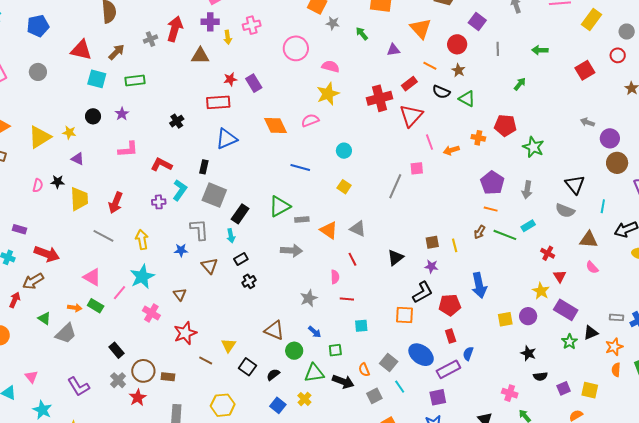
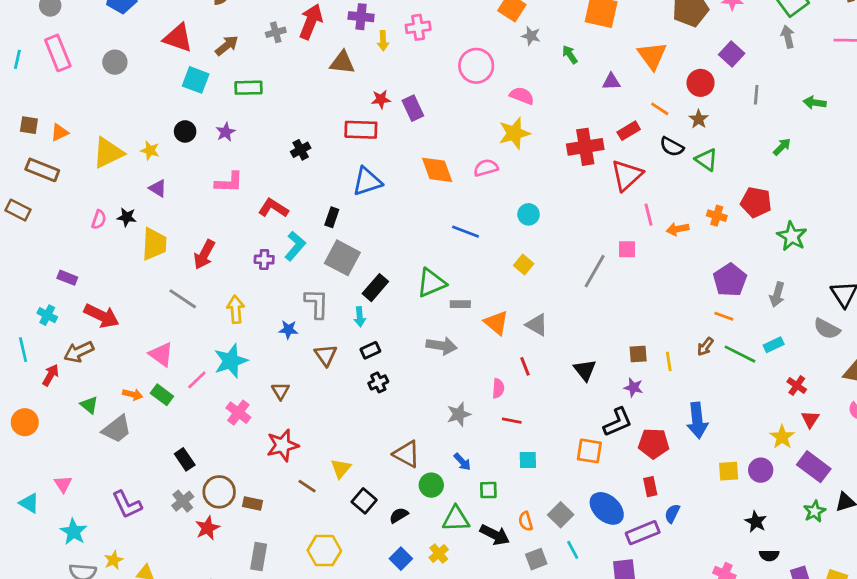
black triangle: (395, 258) -> (585, 370), turned -36

